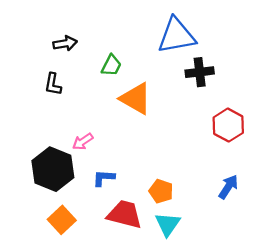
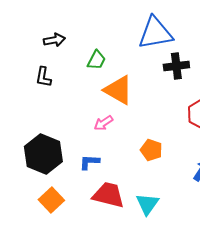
pink arrow: (83, 142) -> (103, 123), moved
orange pentagon: (161, 191) -> (151, 150), moved

